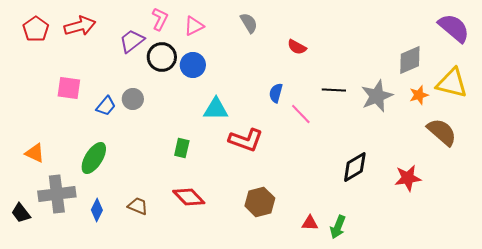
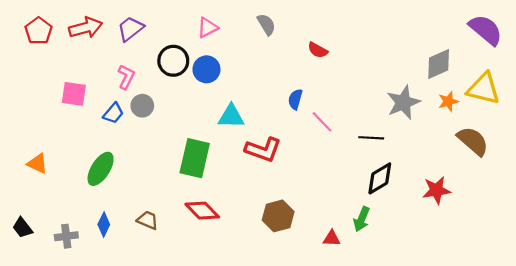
pink L-shape: (160, 19) -> (126, 77), moved
purple trapezoid: (132, 41) -> (131, 29), moved
black line: (334, 90) -> (371, 138), moved
green rectangle: (182, 148) -> (195, 158), size x1.8
gray cross: (57, 194) -> (66, 236), moved, size x0.6
green arrow: (338, 227) -> (362, 219), moved

